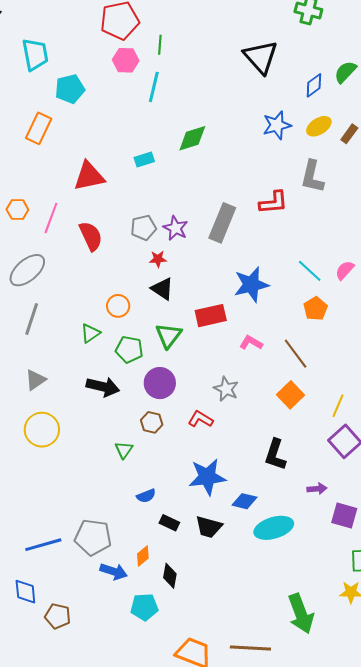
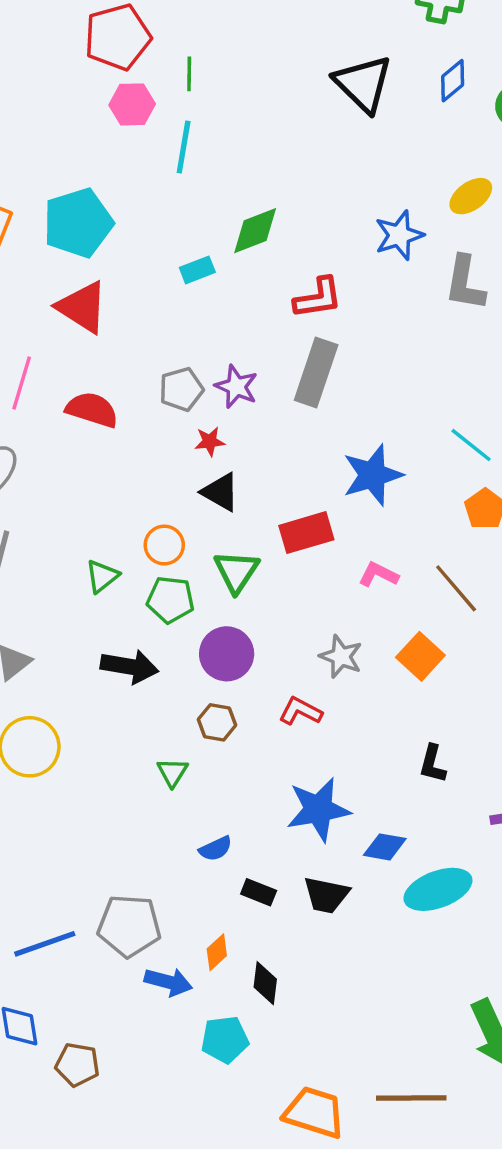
blue diamond: (314, 85) -> (453, 81), moved
cyan pentagon: (70, 89) -> (78, 223), moved, size x1.4
blue star: (277, 125) -> (399, 235), moved
cyan rectangle: (144, 160) -> (197, 270), moved
red triangle: (89, 176) -> (82, 307), turned 48
red L-shape: (273, 202) -> (318, 298), moved
red semicircle: (91, 236) -> (92, 410), turned -44
orange circle: (118, 306) -> (164, 545), moved
orange square: (291, 395) -> (420, 656), moved
black L-shape: (275, 455) -> (433, 764), size x0.7

